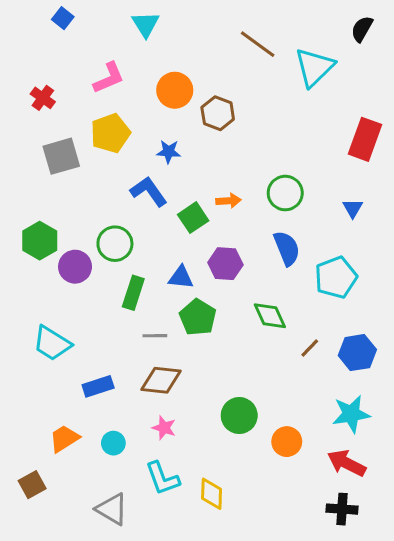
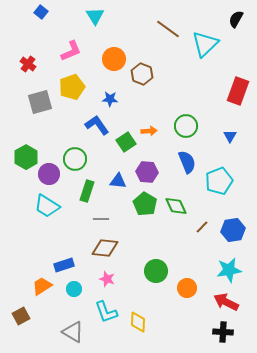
green pentagon: (198, 317) -> (145, 204), moved
cyan trapezoid: (52, 343) -> (47, 206), moved
blue rectangle: (98, 386) -> (64, 265), moved

